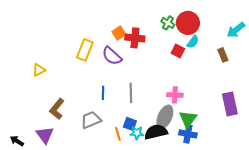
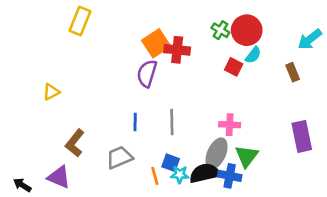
orange square: (119, 33) -> (156, 43), size x1.5
yellow rectangle: (85, 50) -> (80, 21), moved
purple semicircle: (112, 56) -> (147, 73), turned 65
blue cross: (188, 134) -> (230, 176), moved
purple triangle: (45, 135) -> (59, 177), turned -30

